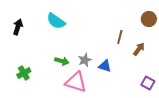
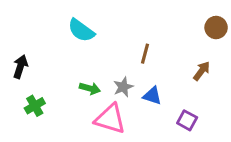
black arrow: (18, 27) -> (20, 67), moved
brown line: (120, 37) -> (145, 54), moved
purple square: (148, 83) -> (187, 120), moved

